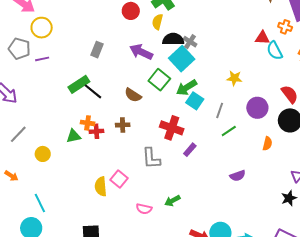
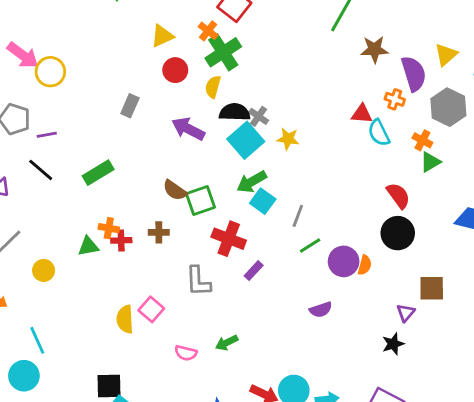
yellow circle: (42, 28) -> (50, 72), moved
gray rectangle: (97, 50) -> (130, 106), moved
yellow star: (234, 78) -> (288, 139), moved
green square: (159, 80) -> (201, 200), moved, turned 30
black line: (93, 91) -> (41, 170), moved
purple circle: (257, 108) -> (344, 261), moved

